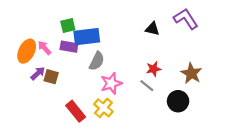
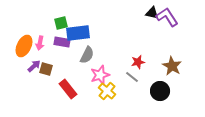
black triangle: (152, 29) -> (152, 13), moved
pink arrow: (44, 48) -> (40, 43), turned -128
yellow cross: (103, 108) -> (107, 91), moved
red rectangle: (76, 111) -> (68, 89), moved

